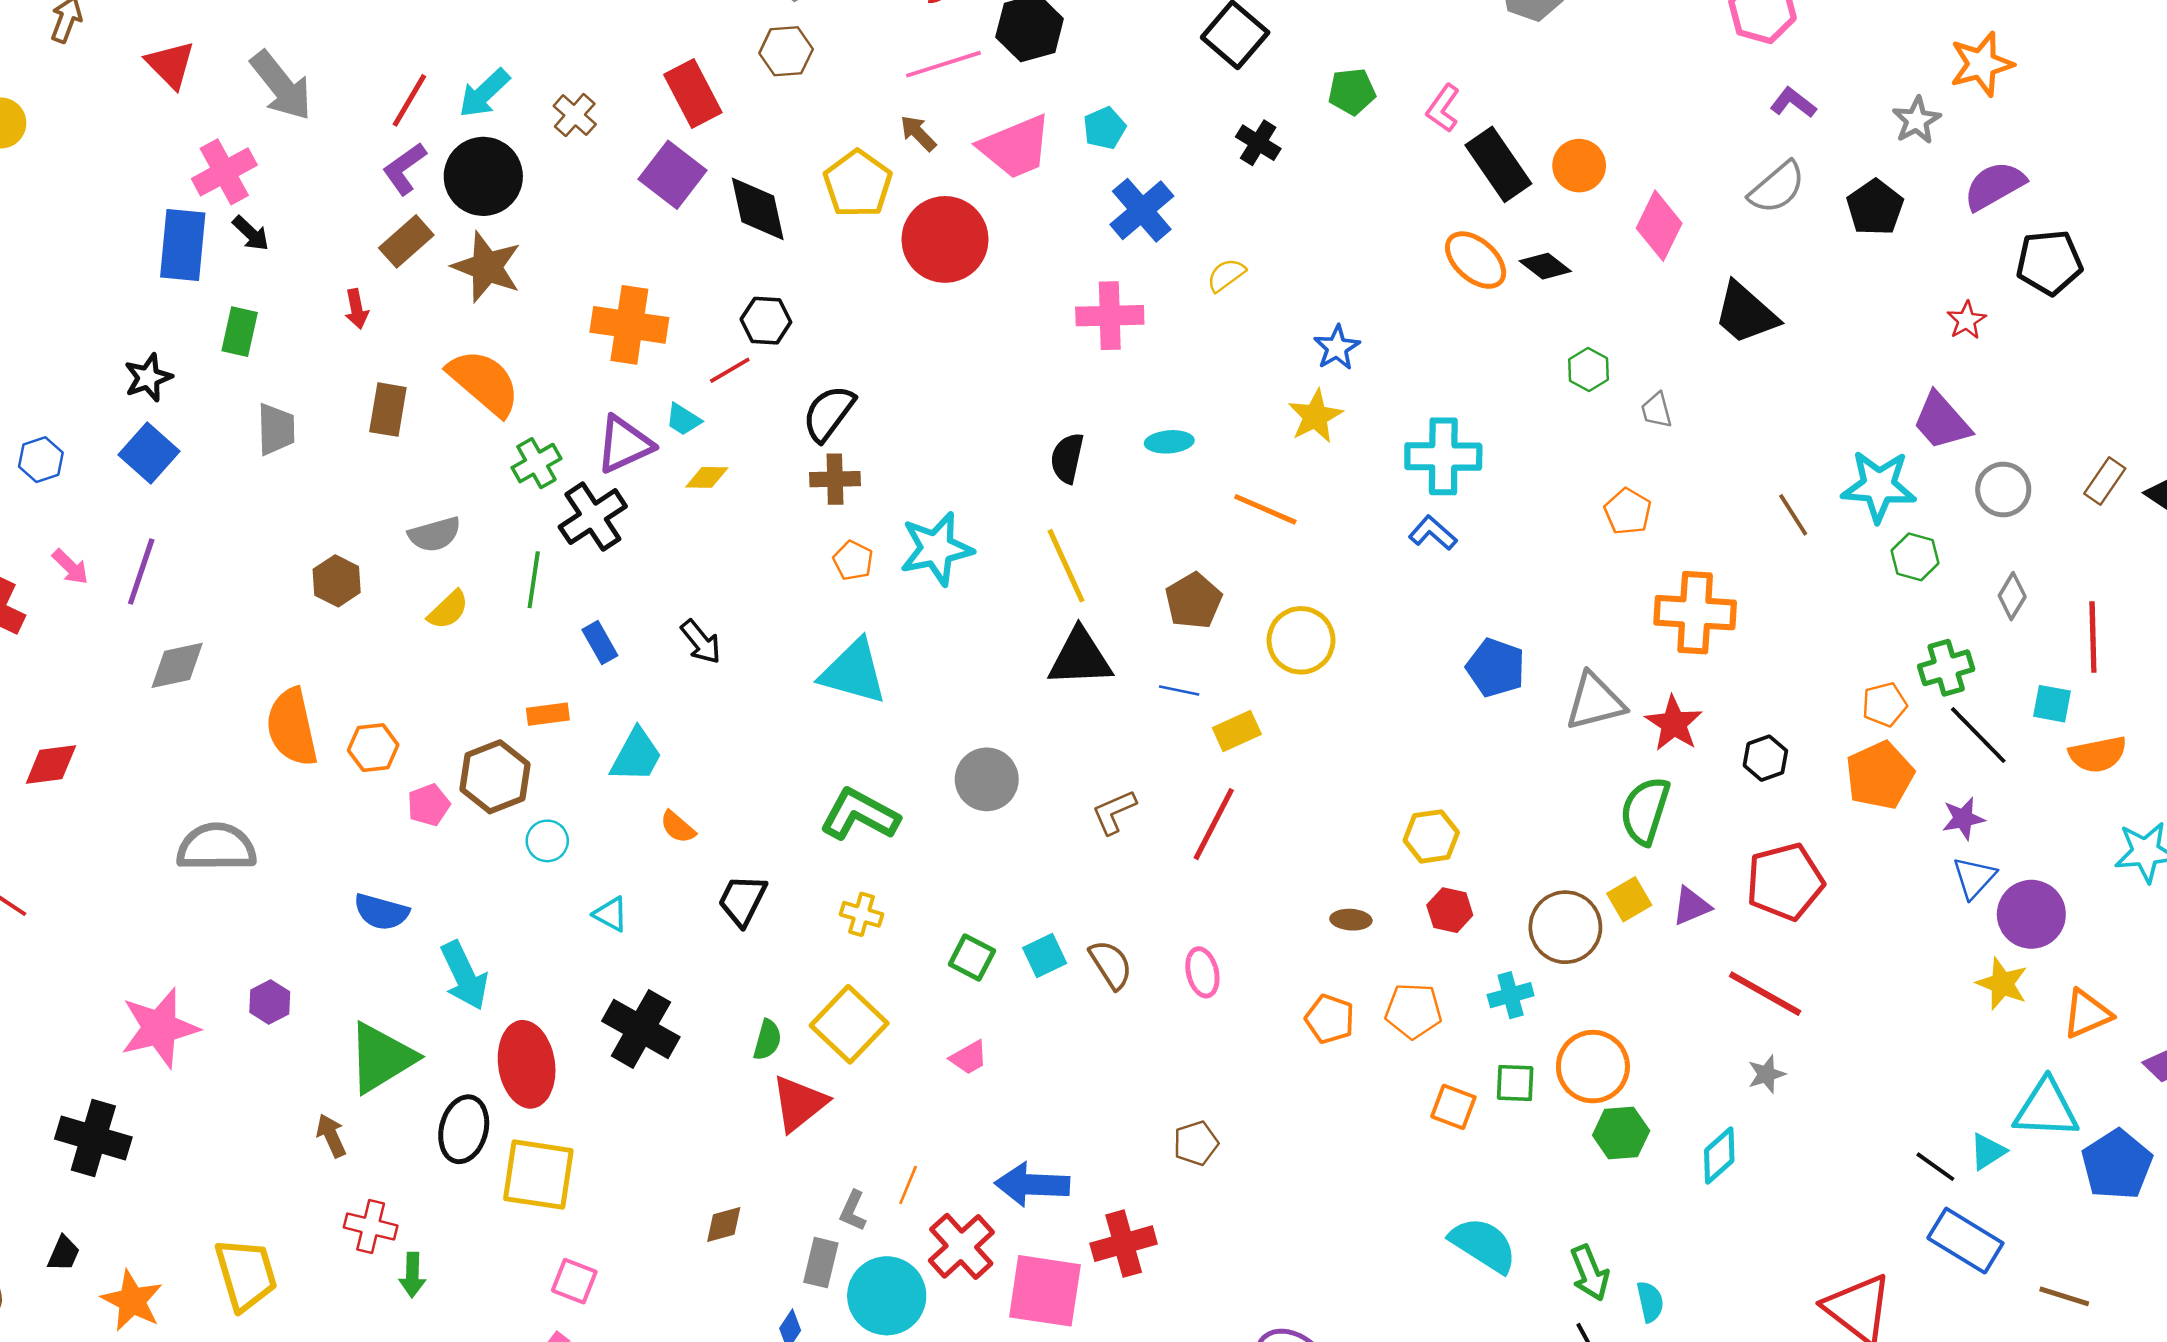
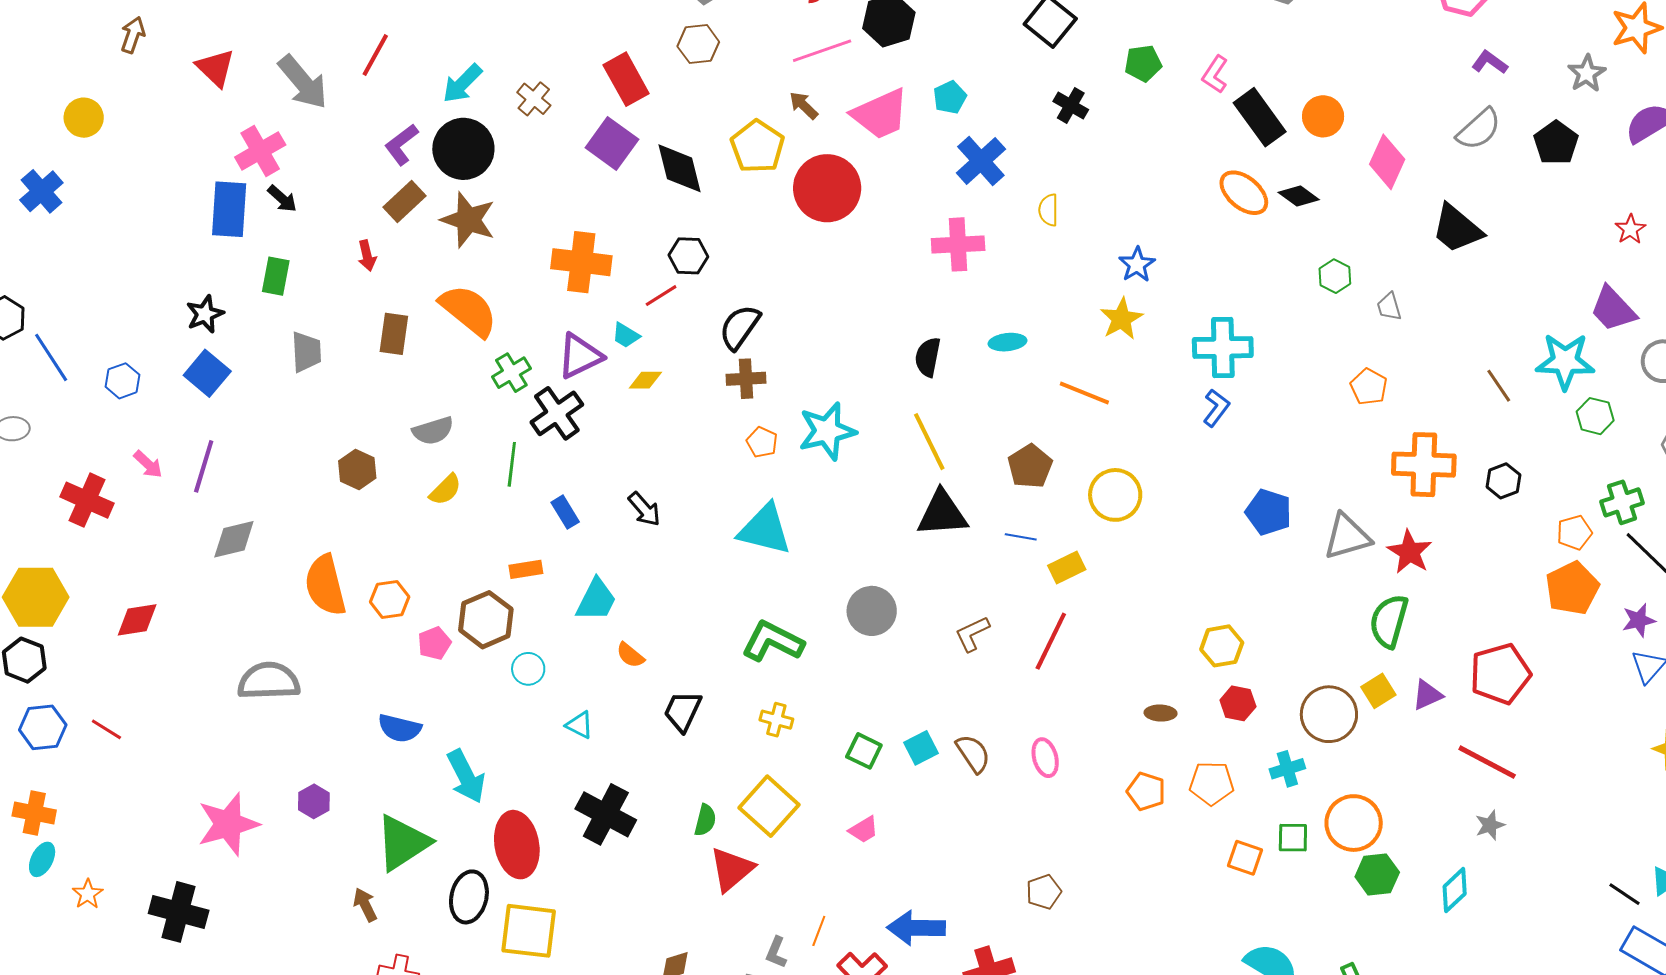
red line: (409, 100) -> (375, 55), moved
yellow semicircle: (1226, 275) -> (1048, 210), turned -52
blue L-shape: (1433, 533) -> (1216, 408), turned 87
black hexagon: (1765, 758) -> (1503, 481), moved

